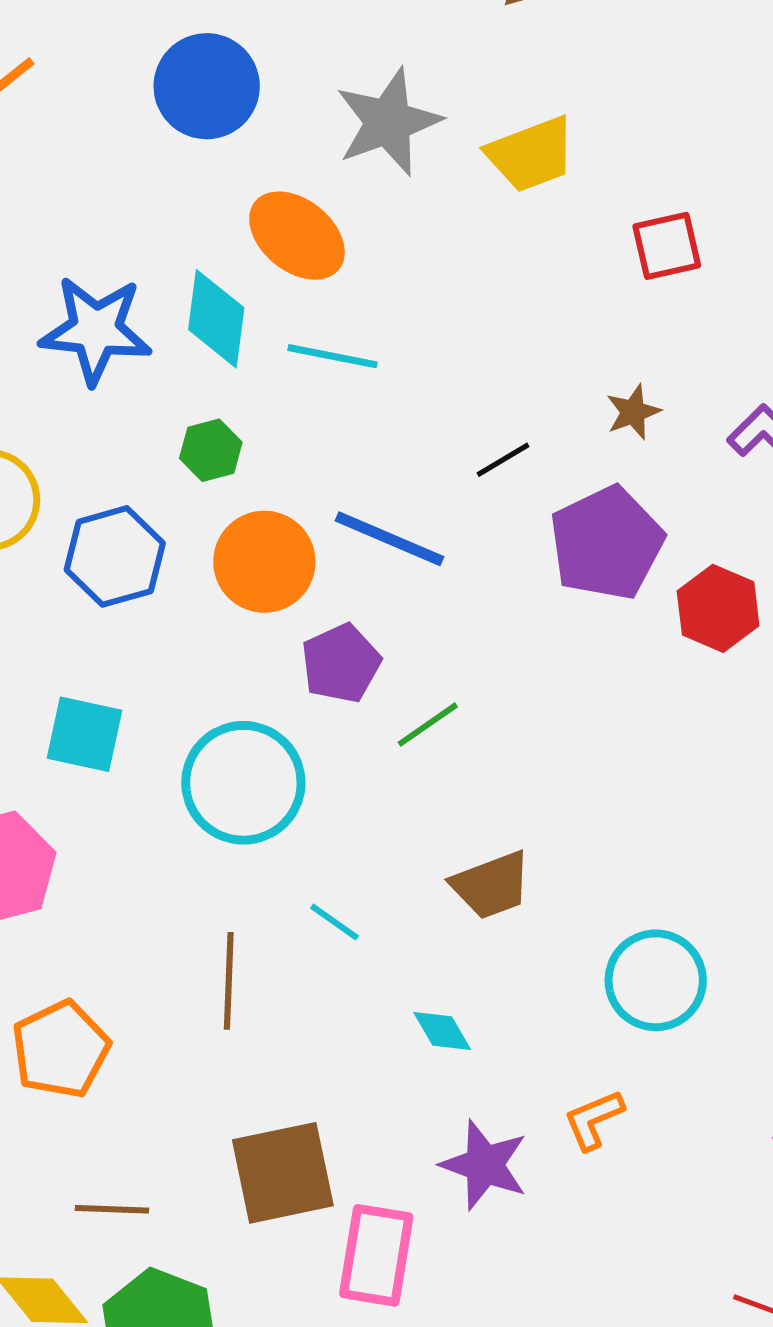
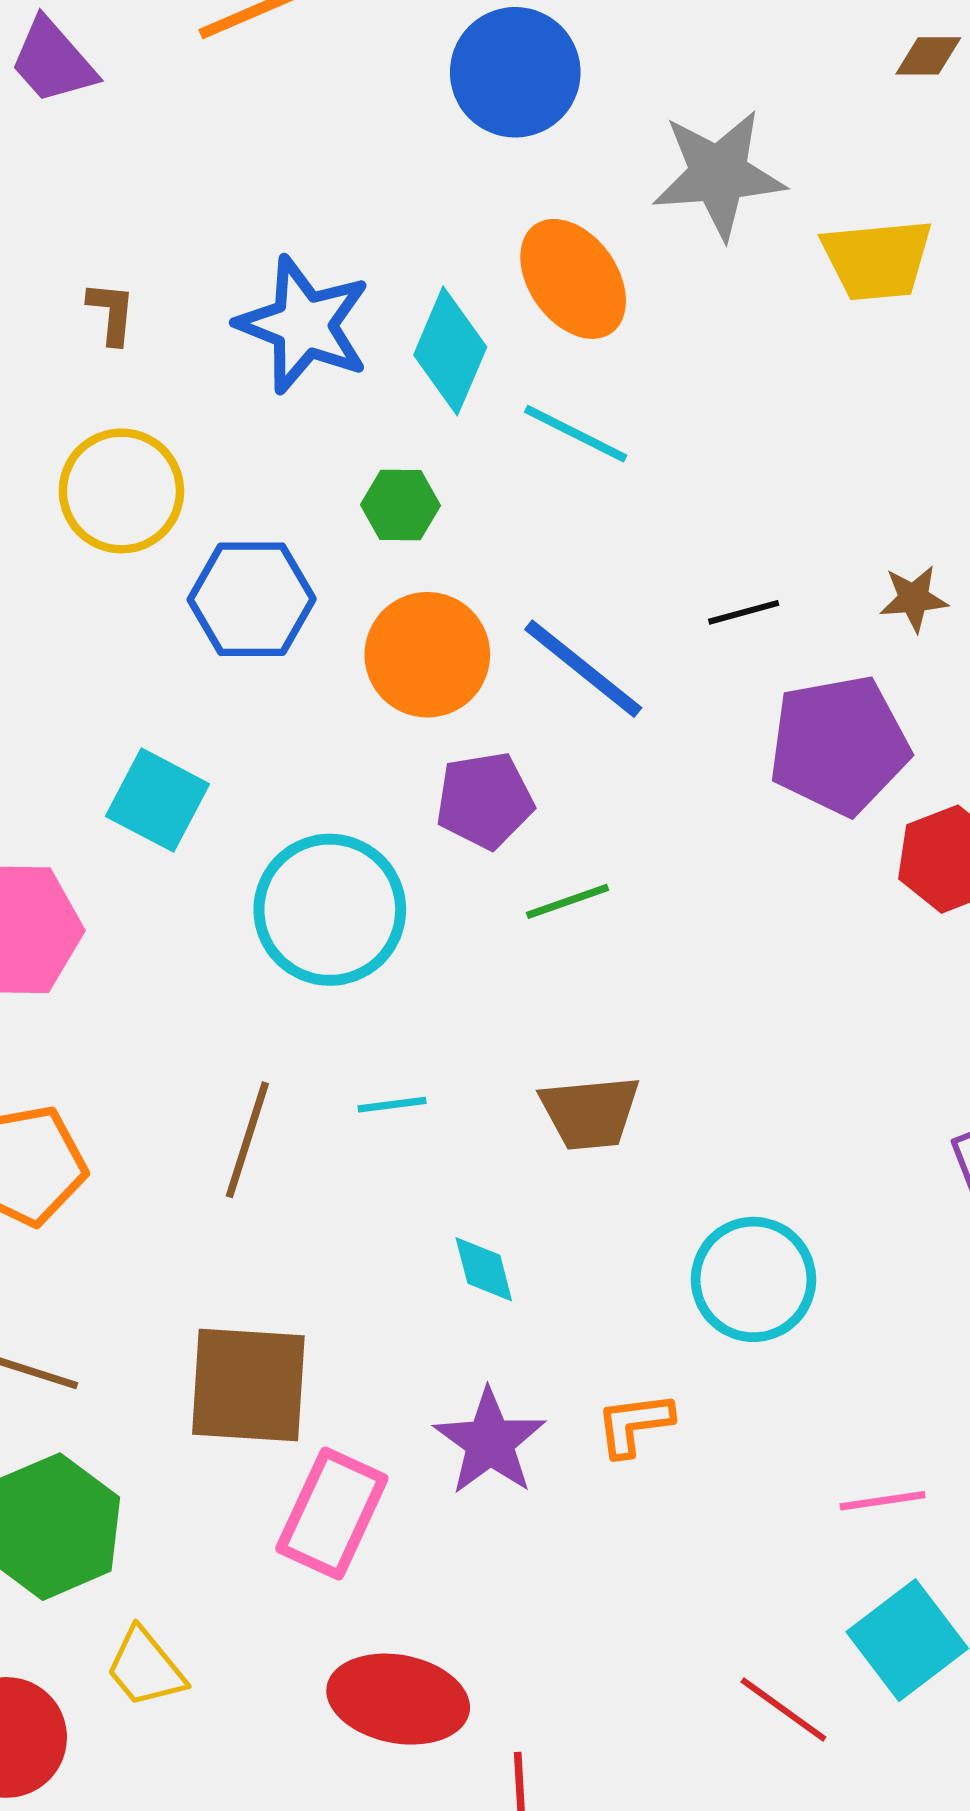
cyan line: (334, 922) -> (392, 1105), turned -58

